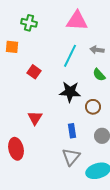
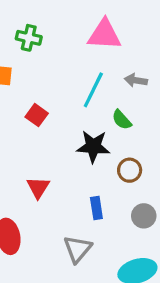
green semicircle: (99, 75) -> (122, 120), moved
gray triangle: (71, 157) -> (78, 249), moved

